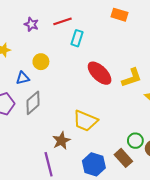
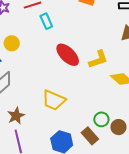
cyan rectangle: (77, 38) -> (46, 21), turned -42
brown star: (61, 141) -> (16, 116), moved

